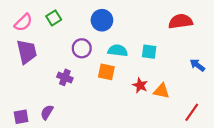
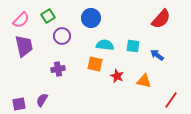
red semicircle: (181, 21) -> (161, 19), turned 140
purple circle: (82, 48) -> (62, 36), moved
blue arrow: (197, 65) -> (157, 55), moved
purple cross: (65, 77) -> (58, 69), turned -32
red star: (140, 85) -> (117, 76), moved

